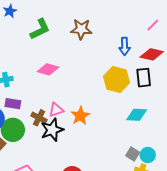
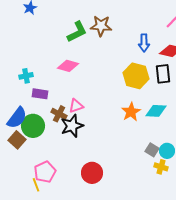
green L-shape: (40, 29) -> (77, 32), moved
purple rectangle: (13, 104) -> (40, 94), moved
orange star: (80, 116) -> (131, 112), moved

